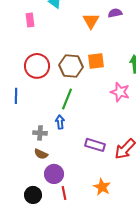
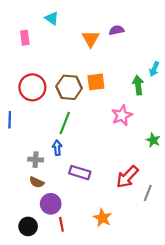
pink star: (120, 92) -> (122, 115), turned 30
purple rectangle: (95, 145) -> (80, 173), moved

